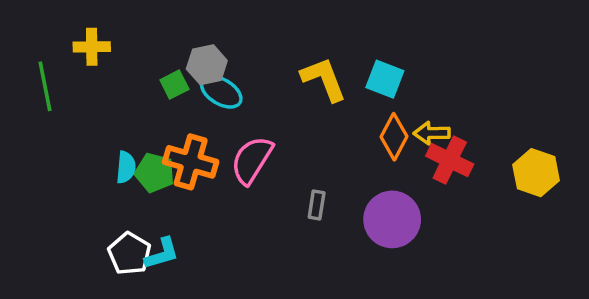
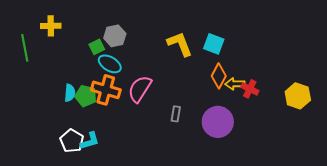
cyan ellipse: (221, 92) -> (110, 64), moved
yellow arrow: (432, 133) -> (235, 84), moved
red cross: (450, 160) -> (250, 89), size x0.7

